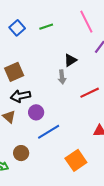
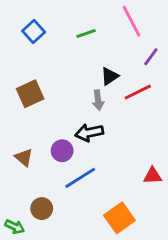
green line: (46, 27) -> (86, 33), moved
red line: (90, 93) -> (138, 92), moved
black arrow: (20, 96) -> (89, 133), moved

